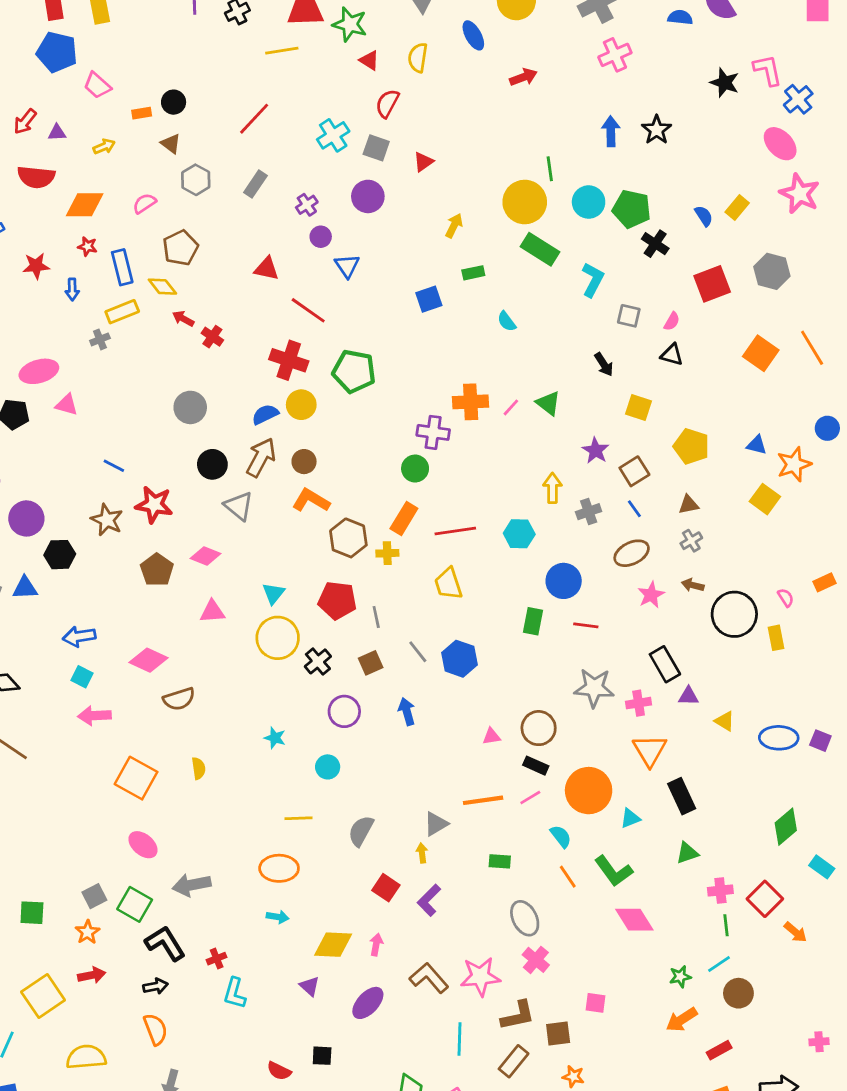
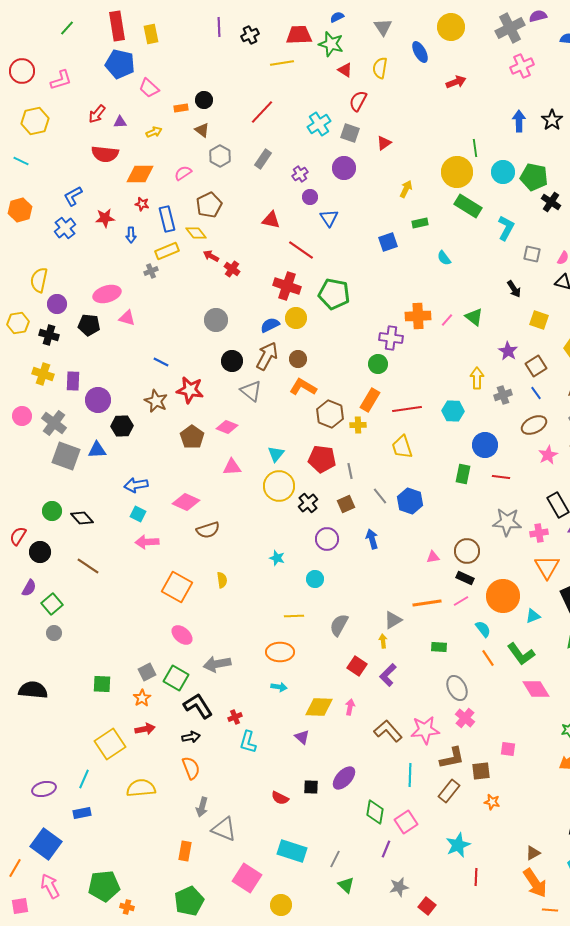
purple ellipse: (368, 1003) -> (344, 778), moved

